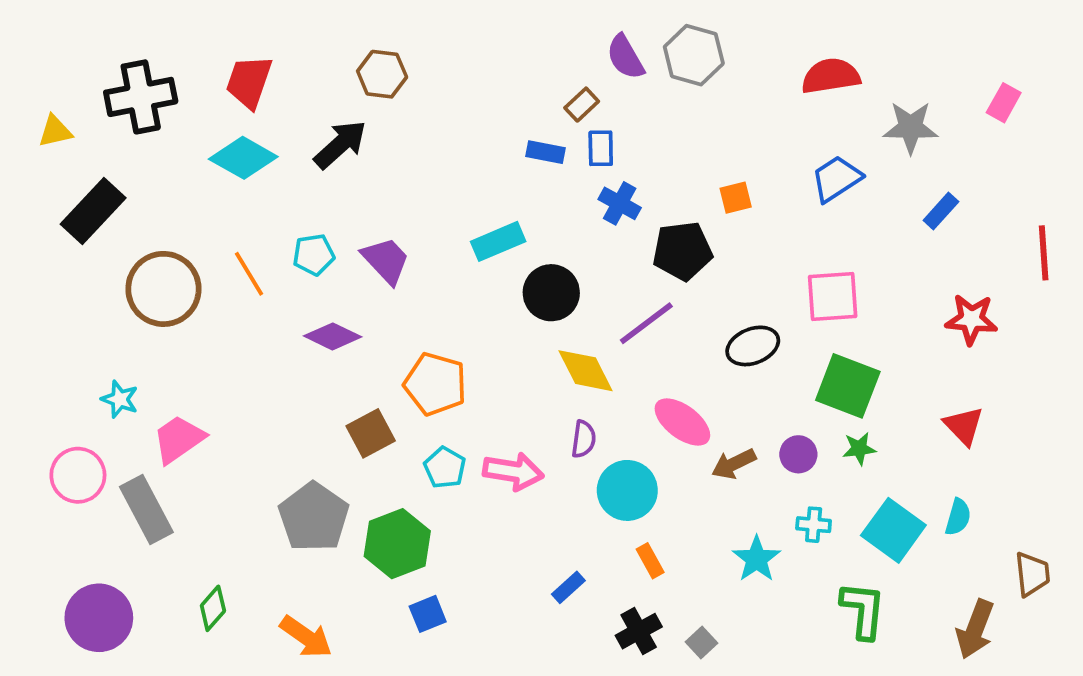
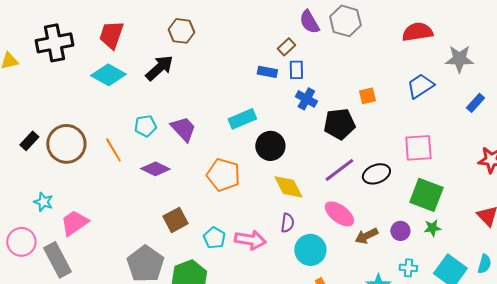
black rectangle: (93, 211) -> (29, 141), moved, size x0.6
orange line: (249, 274) -> (113, 150), moved
purple line: (646, 323) -> (339, 170), moved
orange pentagon: (435, 384) -> (223, 175), moved

